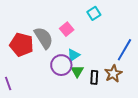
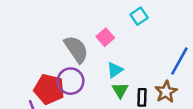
red pentagon: (22, 45) -> (49, 89), moved
purple circle: (61, 65) -> (71, 81), moved

